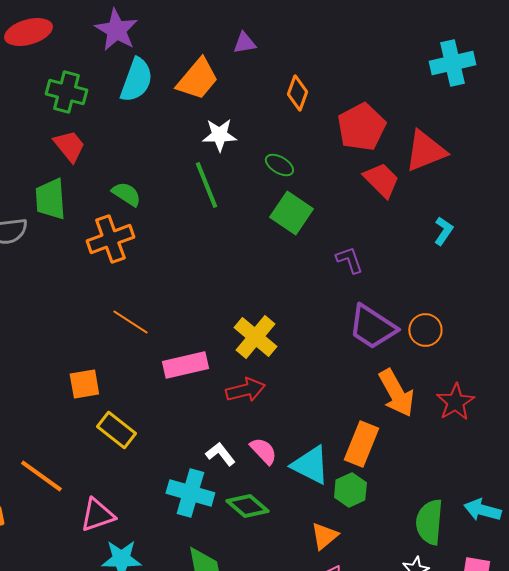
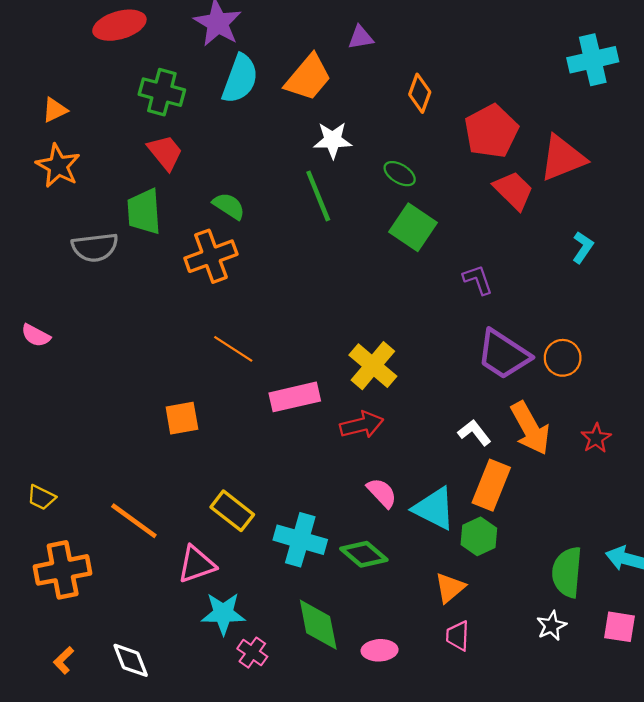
red star: (455, 402) -> (596, 438), size x0.7
yellow rectangle: (116, 430) -> (232, 511), moved
white L-shape: (220, 454) -> (474, 433), moved

